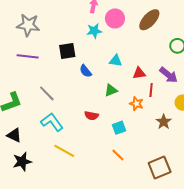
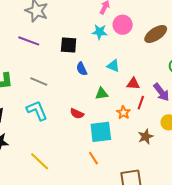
gray line: (47, 93) -> (39, 82), turned -36
cyan square: (119, 128) -> (101, 132), size x1.6
yellow line: (64, 151) -> (40, 161), moved

